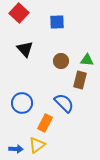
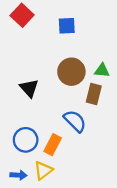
black triangle: (25, 49) -> (29, 88), moved
brown circle: (61, 61) -> (71, 72), size x1.5
blue circle: (22, 103) -> (26, 140), moved

